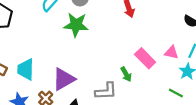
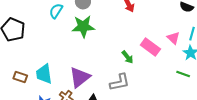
pink triangle: (171, 52) -> (173, 38), turned 40
green arrow: (126, 74) -> (128, 57), moved

